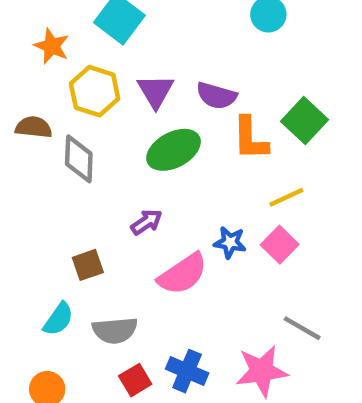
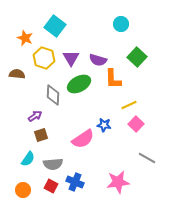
green square: (304, 120) -> (137, 57), moved
gray diamond: (79, 159) -> (53, 95), moved
purple arrow: (146, 222) -> (35, 116), moved
pink square: (280, 245) -> (136, 124), moved
gray line: (302, 328) -> (147, 158), moved
blue cross: (187, 371) -> (75, 182), moved
red square: (135, 380) -> (51, 186), moved, turned -32

